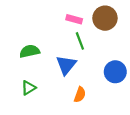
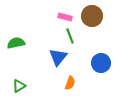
green semicircle: (30, 51) -> (16, 43), moved
green triangle: (28, 88) -> (19, 86), moved

